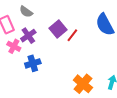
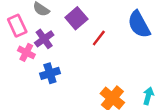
purple square: (58, 29) -> (76, 18), moved

